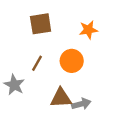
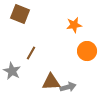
brown square: (41, 24) -> (20, 14), moved, turned 30
orange circle: (72, 61) -> (87, 51), moved

